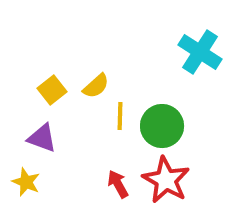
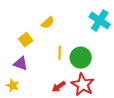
yellow semicircle: (96, 86) -> (48, 23), moved
red arrow: (118, 184) -> (59, 87), turned -96

